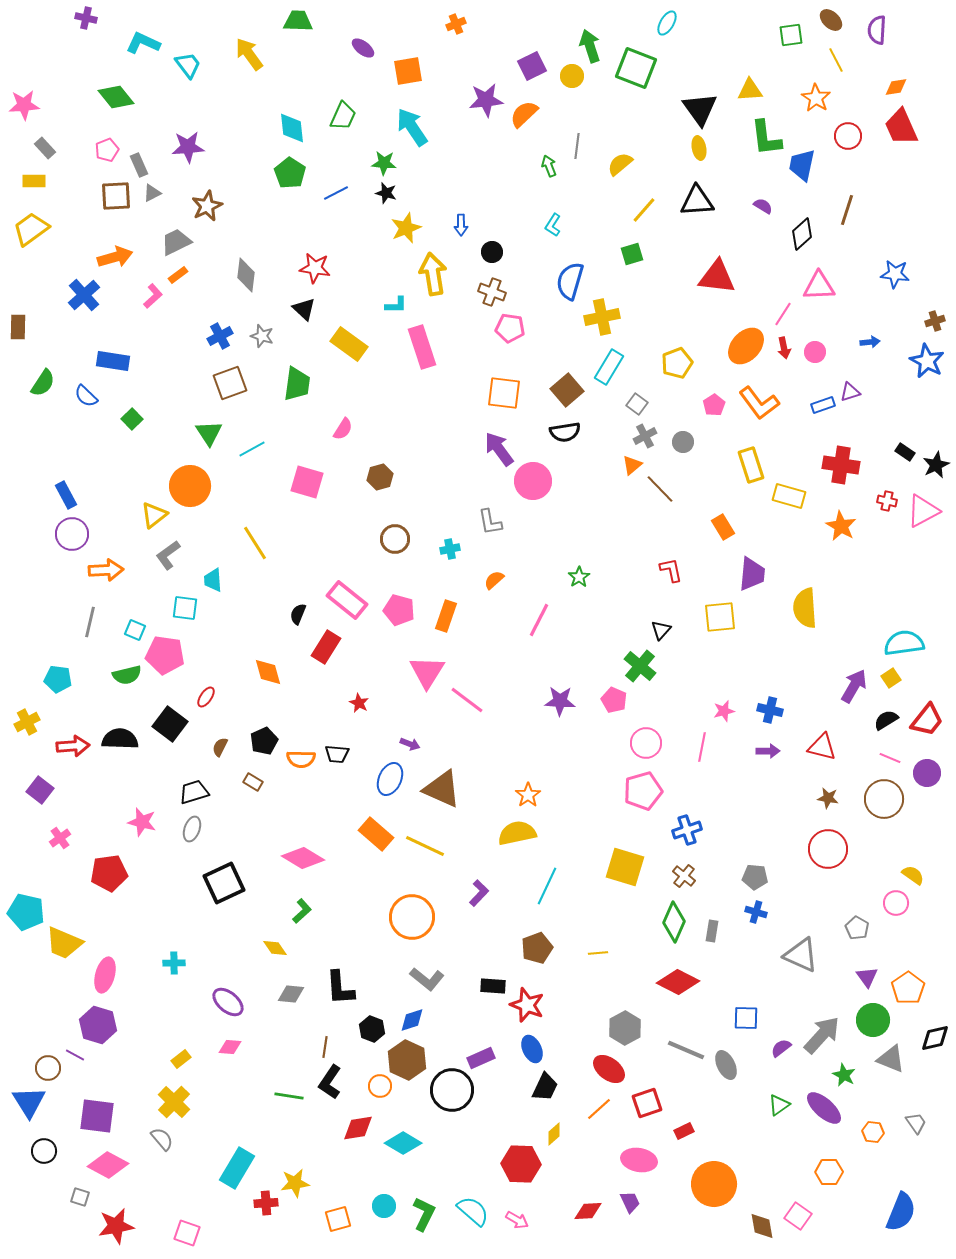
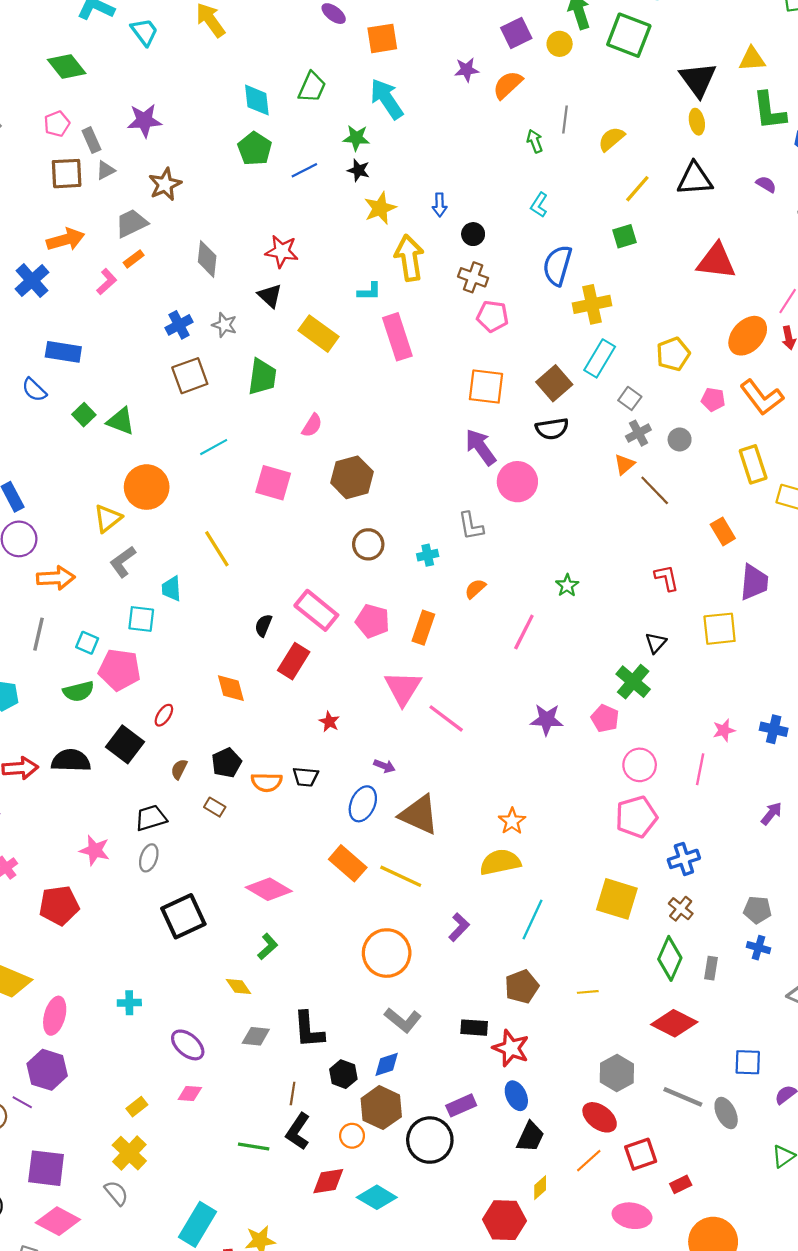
purple star: (486, 100) -> (467, 70), size x0.7
pink pentagon: (714, 405) -> (713, 399), turned -30
green triangle: (209, 433) -> (121, 421), moved, turned -36
brown hexagon: (380, 477) -> (352, 477), size x1.5
purple arrow: (768, 751) -> (771, 814), moved, turned -50

